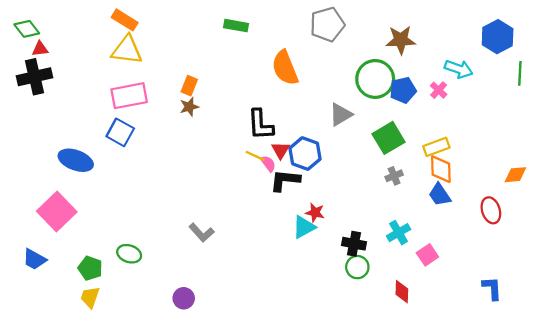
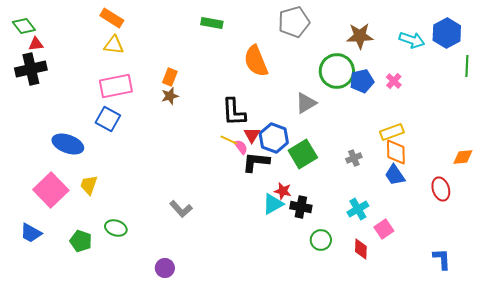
yellow triangle: (127, 50) -> (114, 45), size x0.7
cyan arrow: (459, 69) -> (412, 40), moved
green square: (389, 138) -> (303, 154), moved
black cross: (354, 244) -> (301, 207), moved
red diamond: (402, 292) -> (361, 249), moved
yellow trapezoid: (90, 297) -> (89, 185), moved

